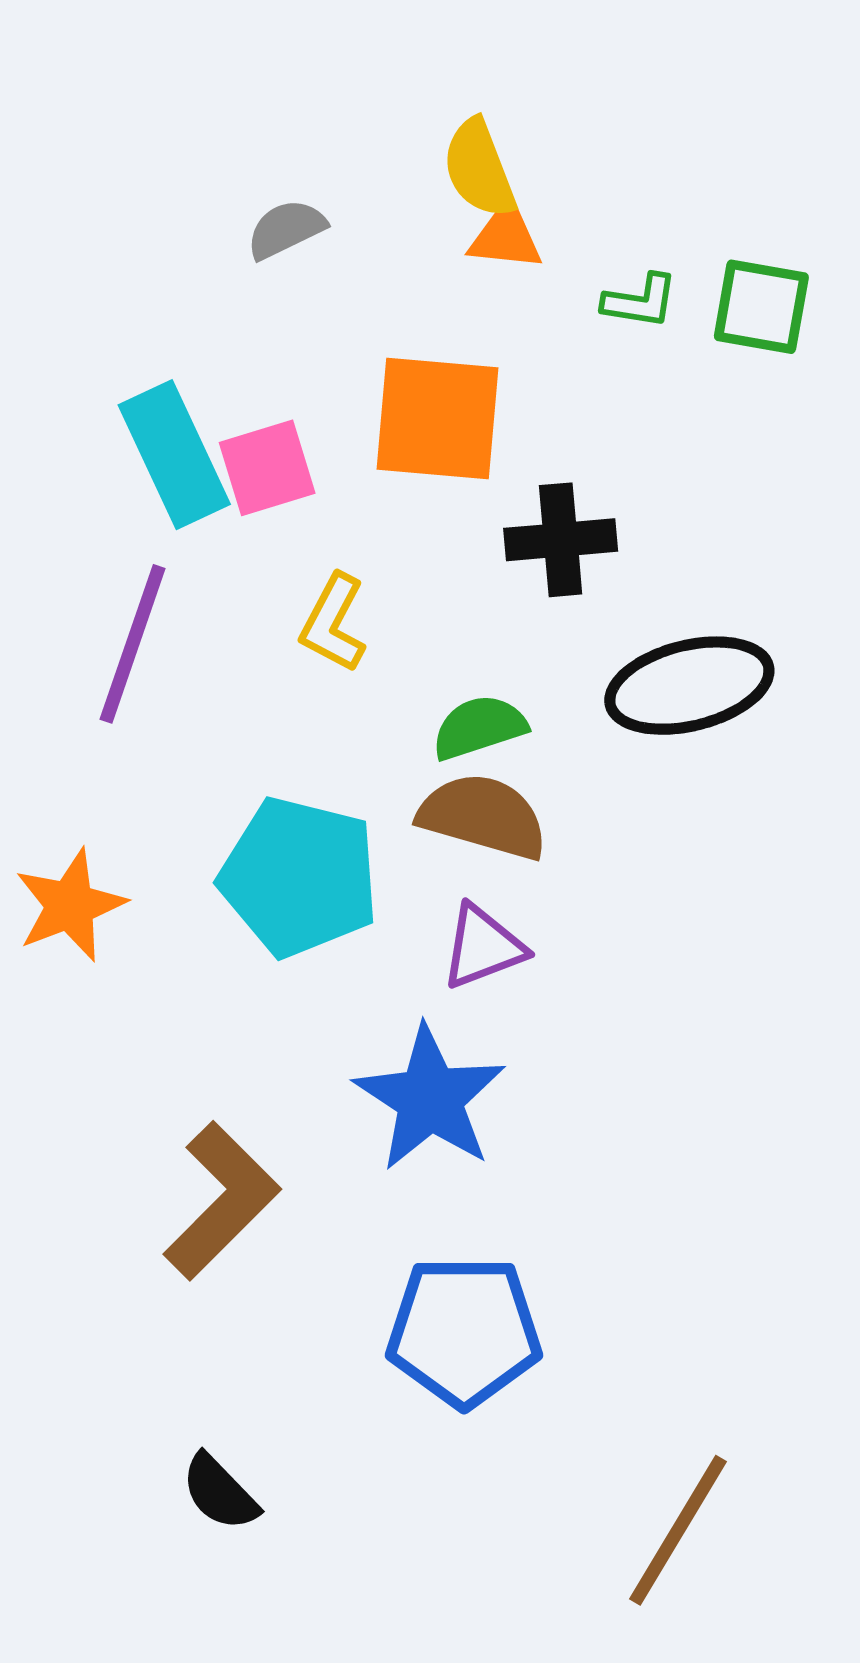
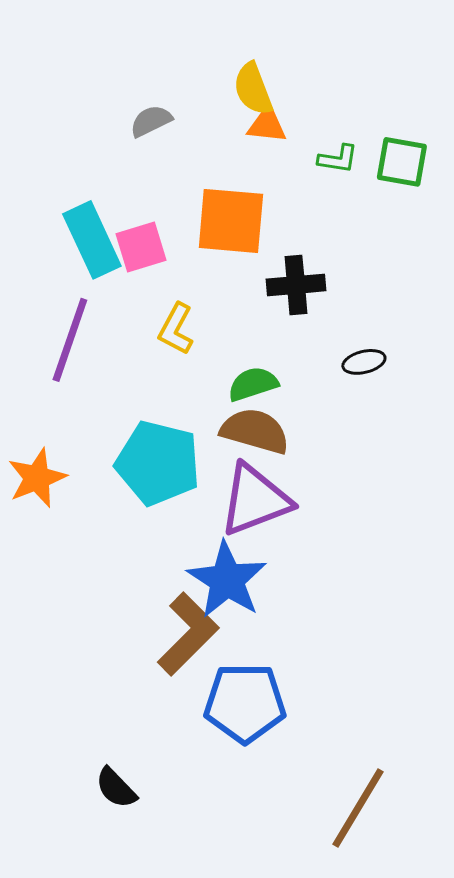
black ellipse: (689, 686) -> (364, 362), size x0.5
purple triangle: (483, 947) -> (255, 500), size x1.6
brown L-shape: (222, 1201) -> (188, 634), moved

